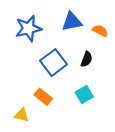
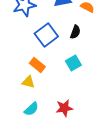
yellow triangle: (22, 115) -> (28, 82), moved

